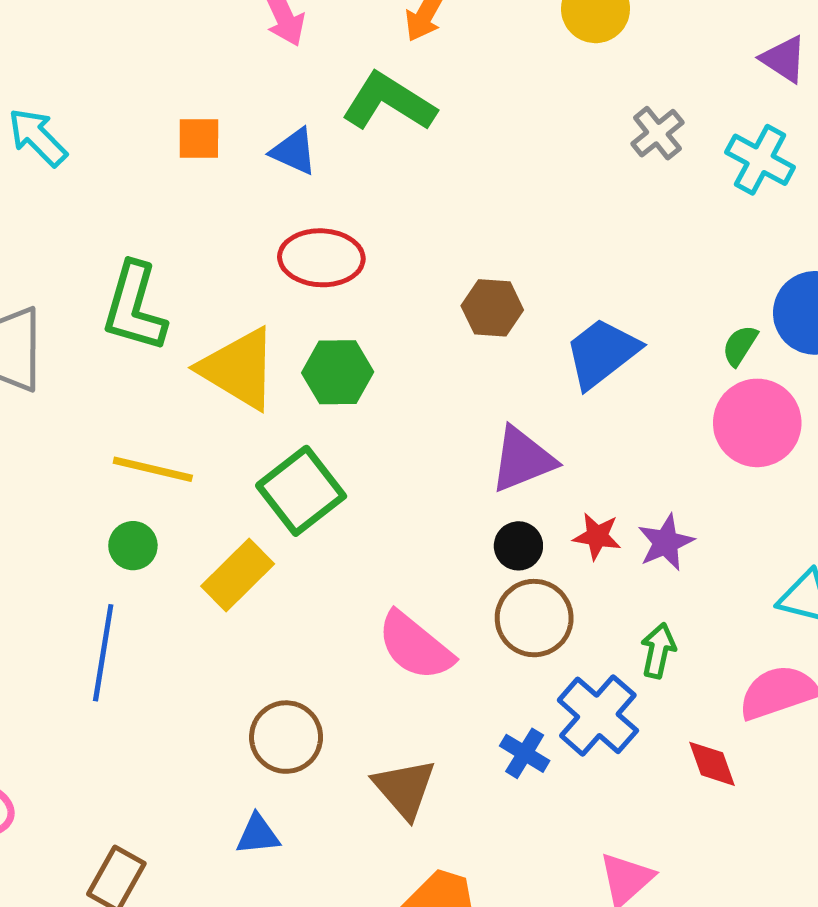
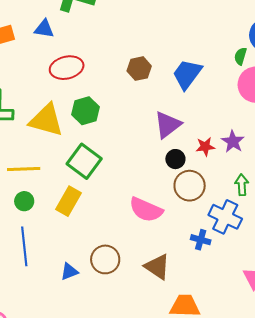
blue triangle: (258, 834) -> (69, 272), moved

